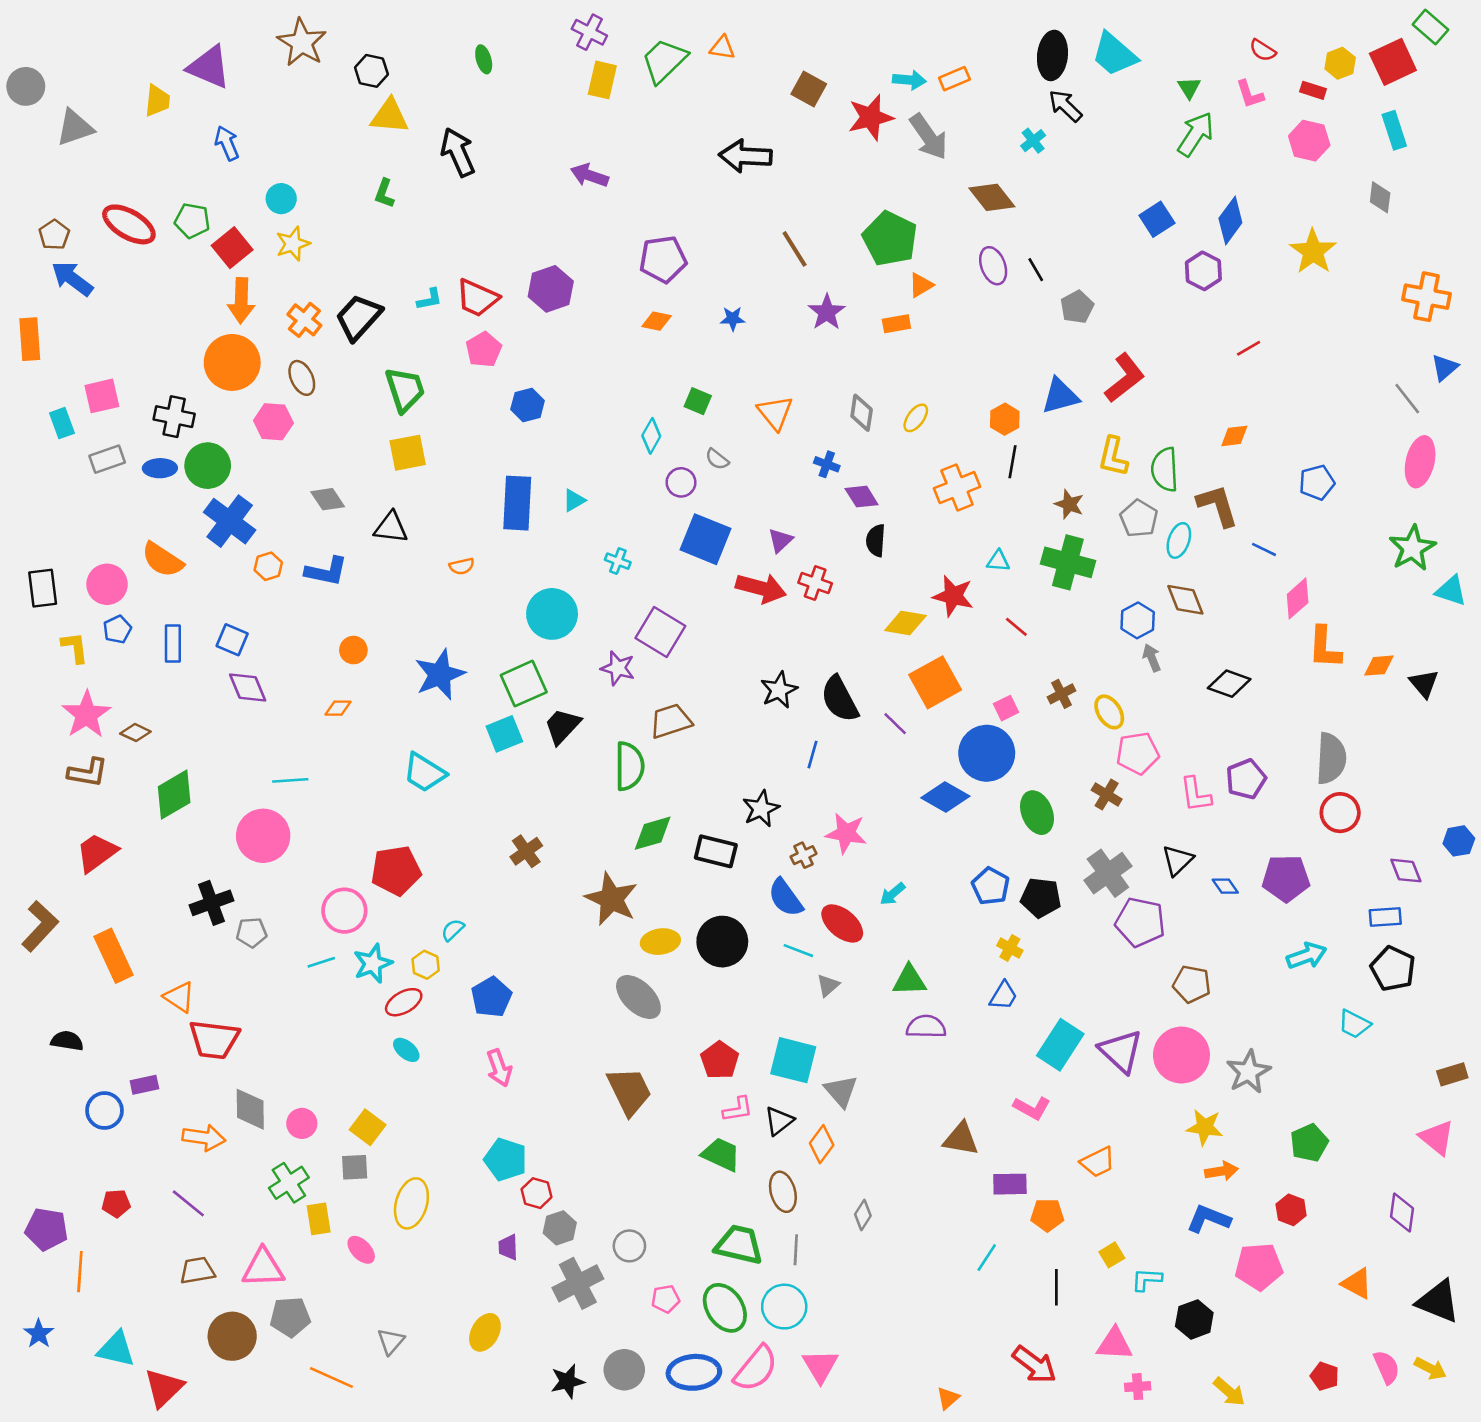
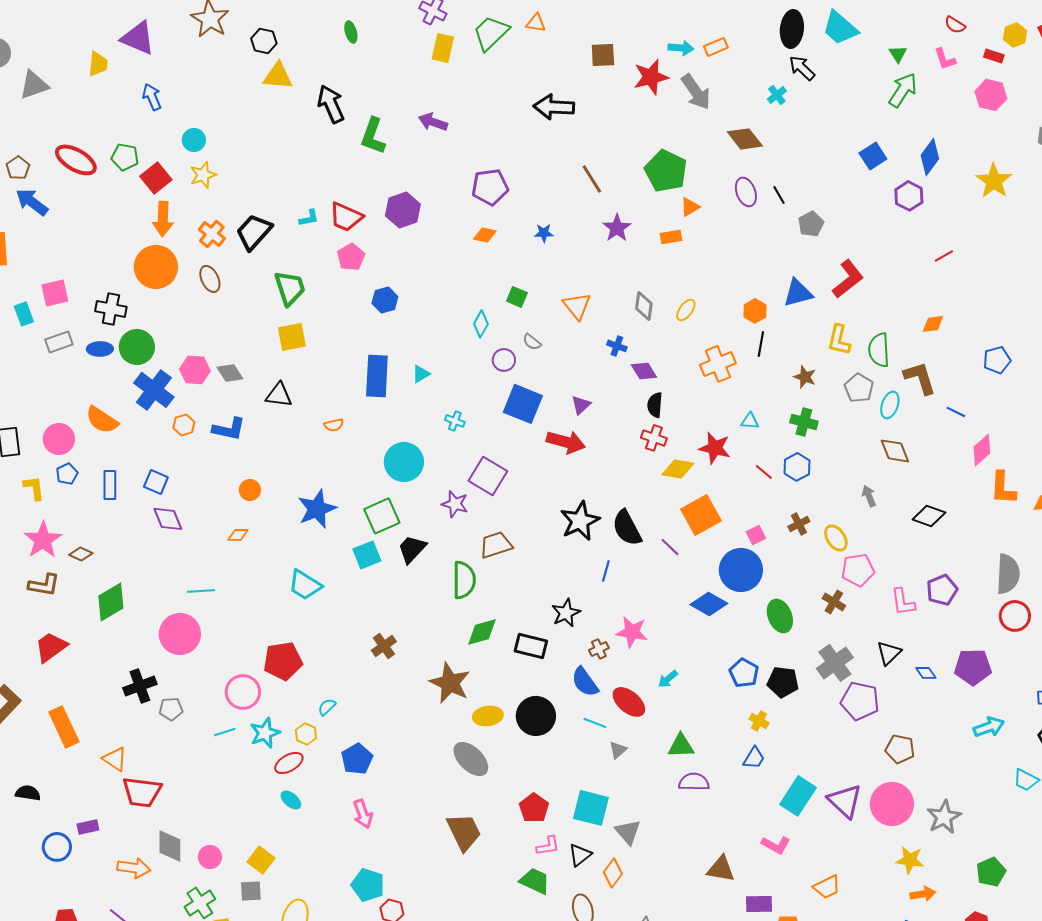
brown square: (809, 89) -> (603, 55), turned -32
green L-shape: (384, 193) -> (373, 136), moved, size x1.6
pink hexagon: (273, 422) -> (195, 370), moved
green cross: (1068, 562) -> (804, 422), size x0.7
red cross: (815, 583) -> (654, 438), moved
blue hexagon: (1138, 620) -> (797, 467), moved
black star: (779, 690) -> (580, 521), size x1.4

